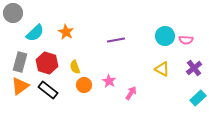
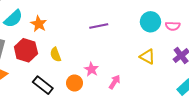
orange star: (66, 32) -> (39, 24), moved
orange circle: (84, 85) -> (75, 83), moved
black rectangle: (48, 90) -> (43, 85), moved

